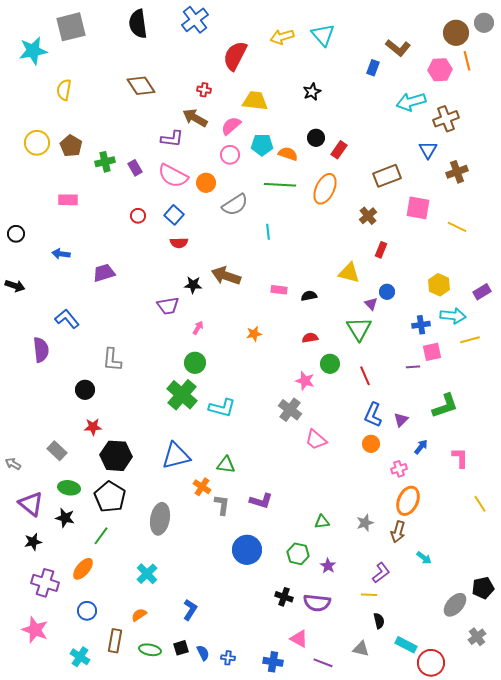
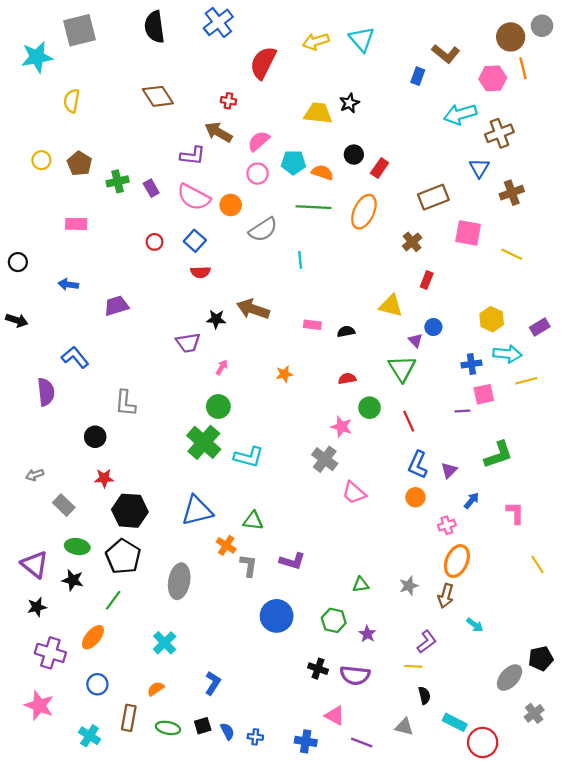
yellow trapezoid: (255, 101) -> (318, 113), moved
yellow circle: (37, 143) -> (41, 160), size x0.7
gray arrow: (13, 464) -> (35, 475), moved, turned -49

